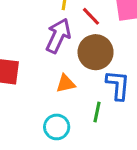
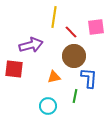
purple arrow: (58, 36) -> (31, 45), moved, turned 50

